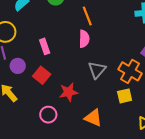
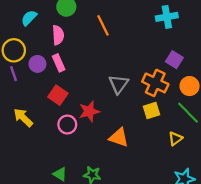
pink semicircle: (84, 39) -> (58, 35), moved
purple circle: (18, 66) -> (37, 64), moved
pink circle: (48, 115) -> (67, 125), moved

